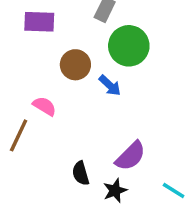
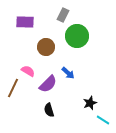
blue arrow: (110, 85) -> (68, 73), moved
purple semicircle: (131, 156) -> (48, 84), moved
black star: (115, 191) -> (90, 103), moved

